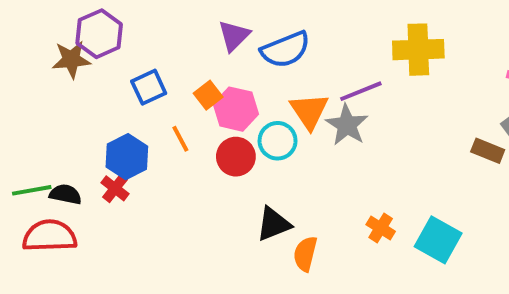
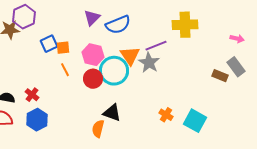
orange square: (208, 95) -> (63, 48), moved, turned 32
cyan circle: (278, 141) -> (114, 71), size x1.5
blue hexagon: (127, 157) -> (37, 120), moved
black triangle: (274, 224) -> (112, 113), turned 42
orange semicircle: (305, 254) -> (98, 129), moved

